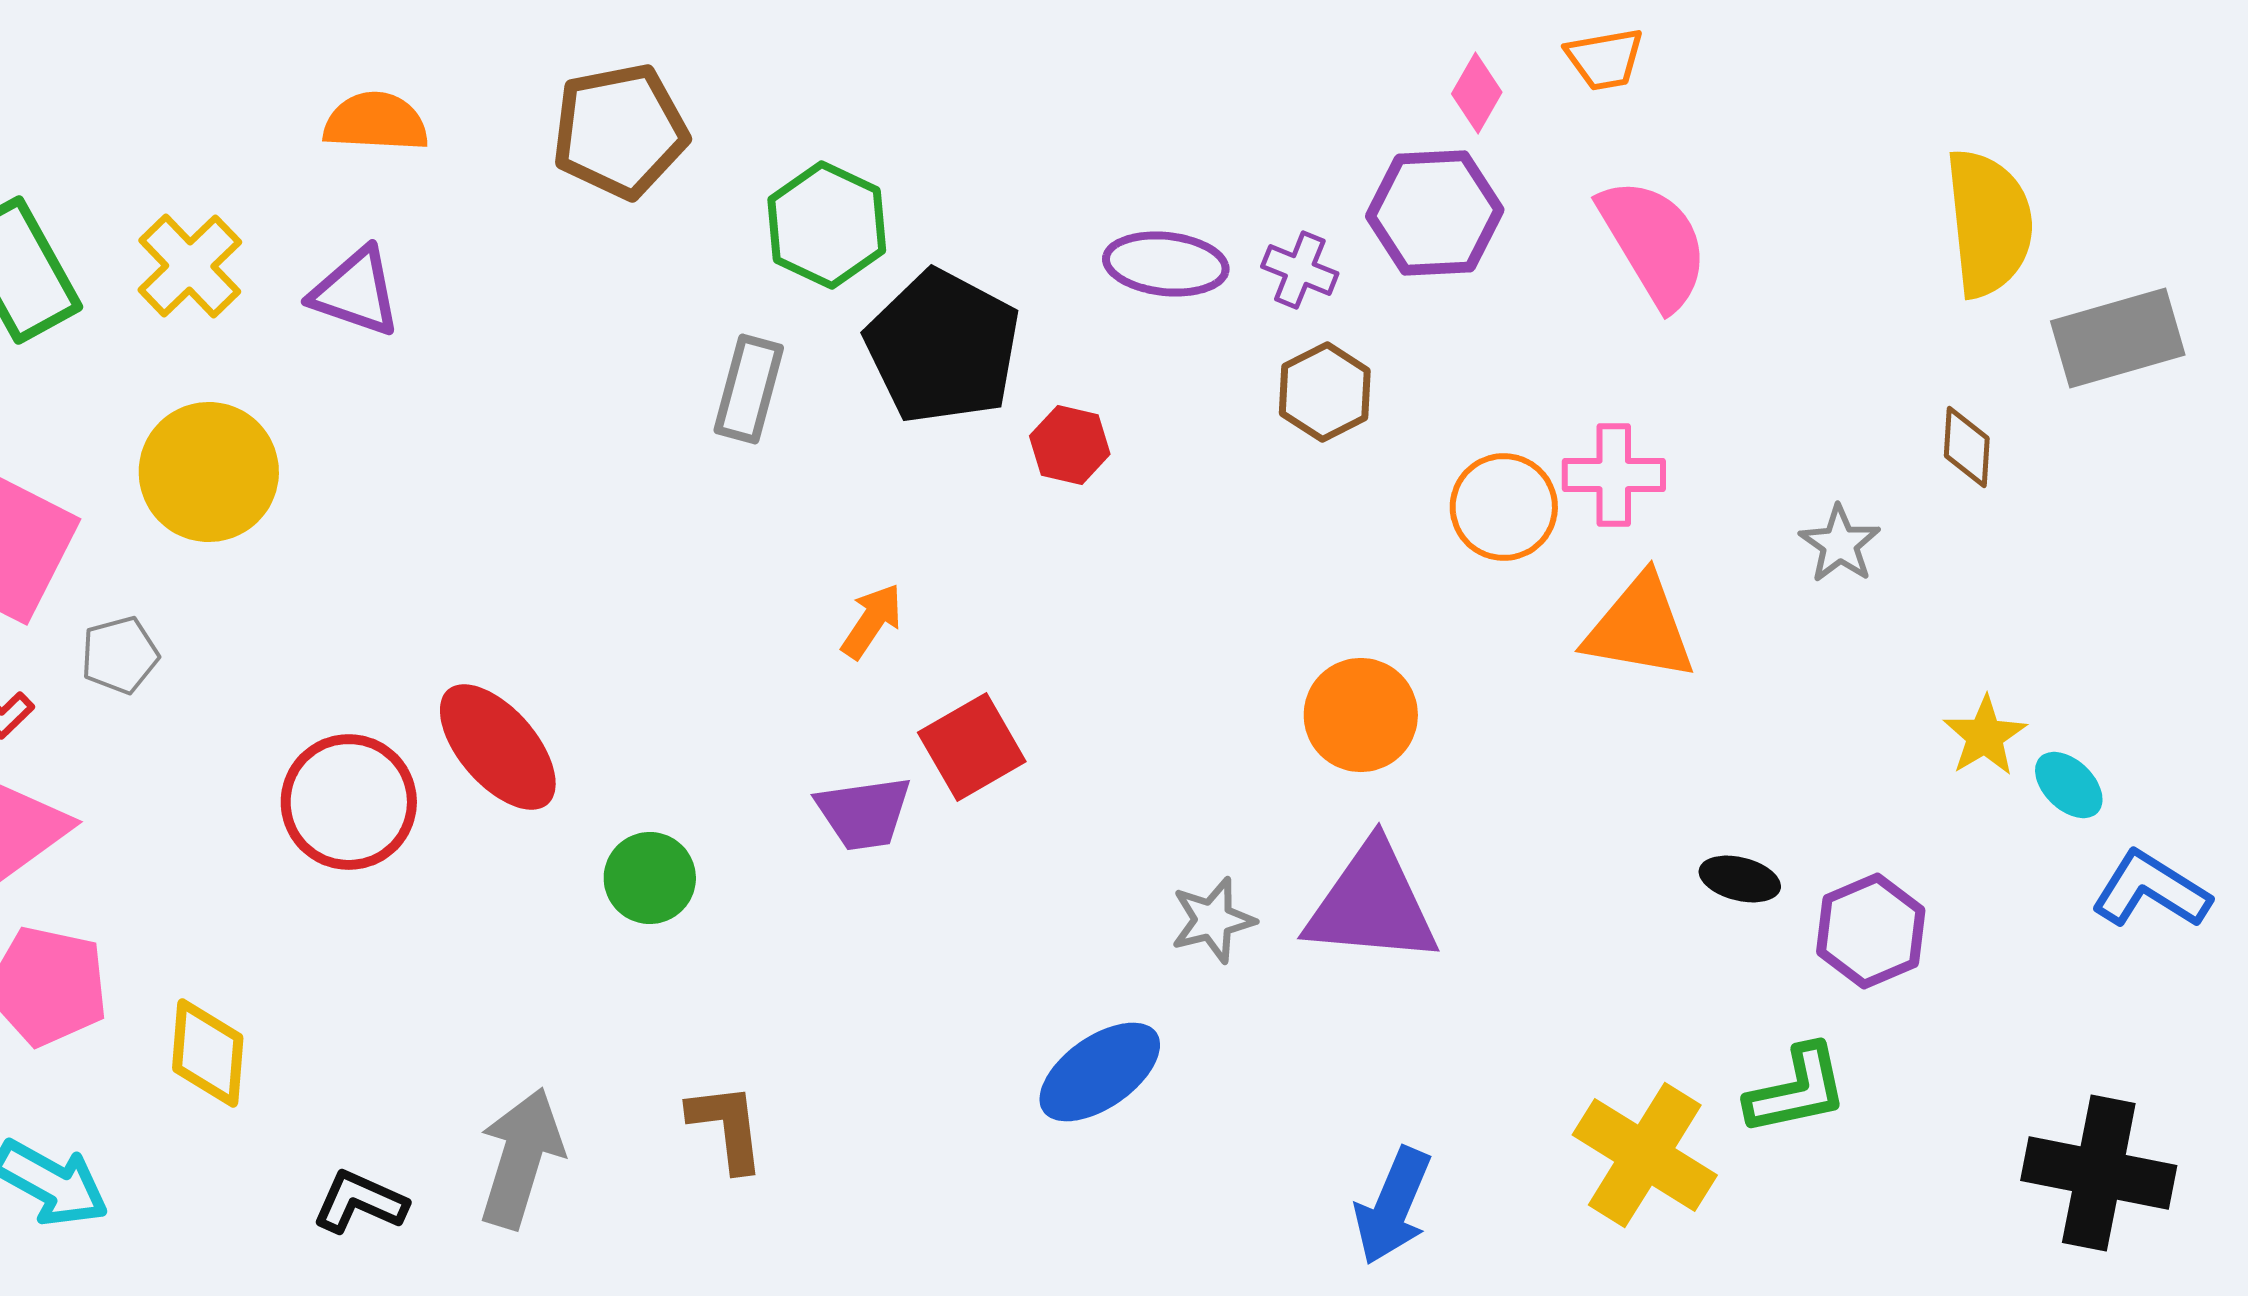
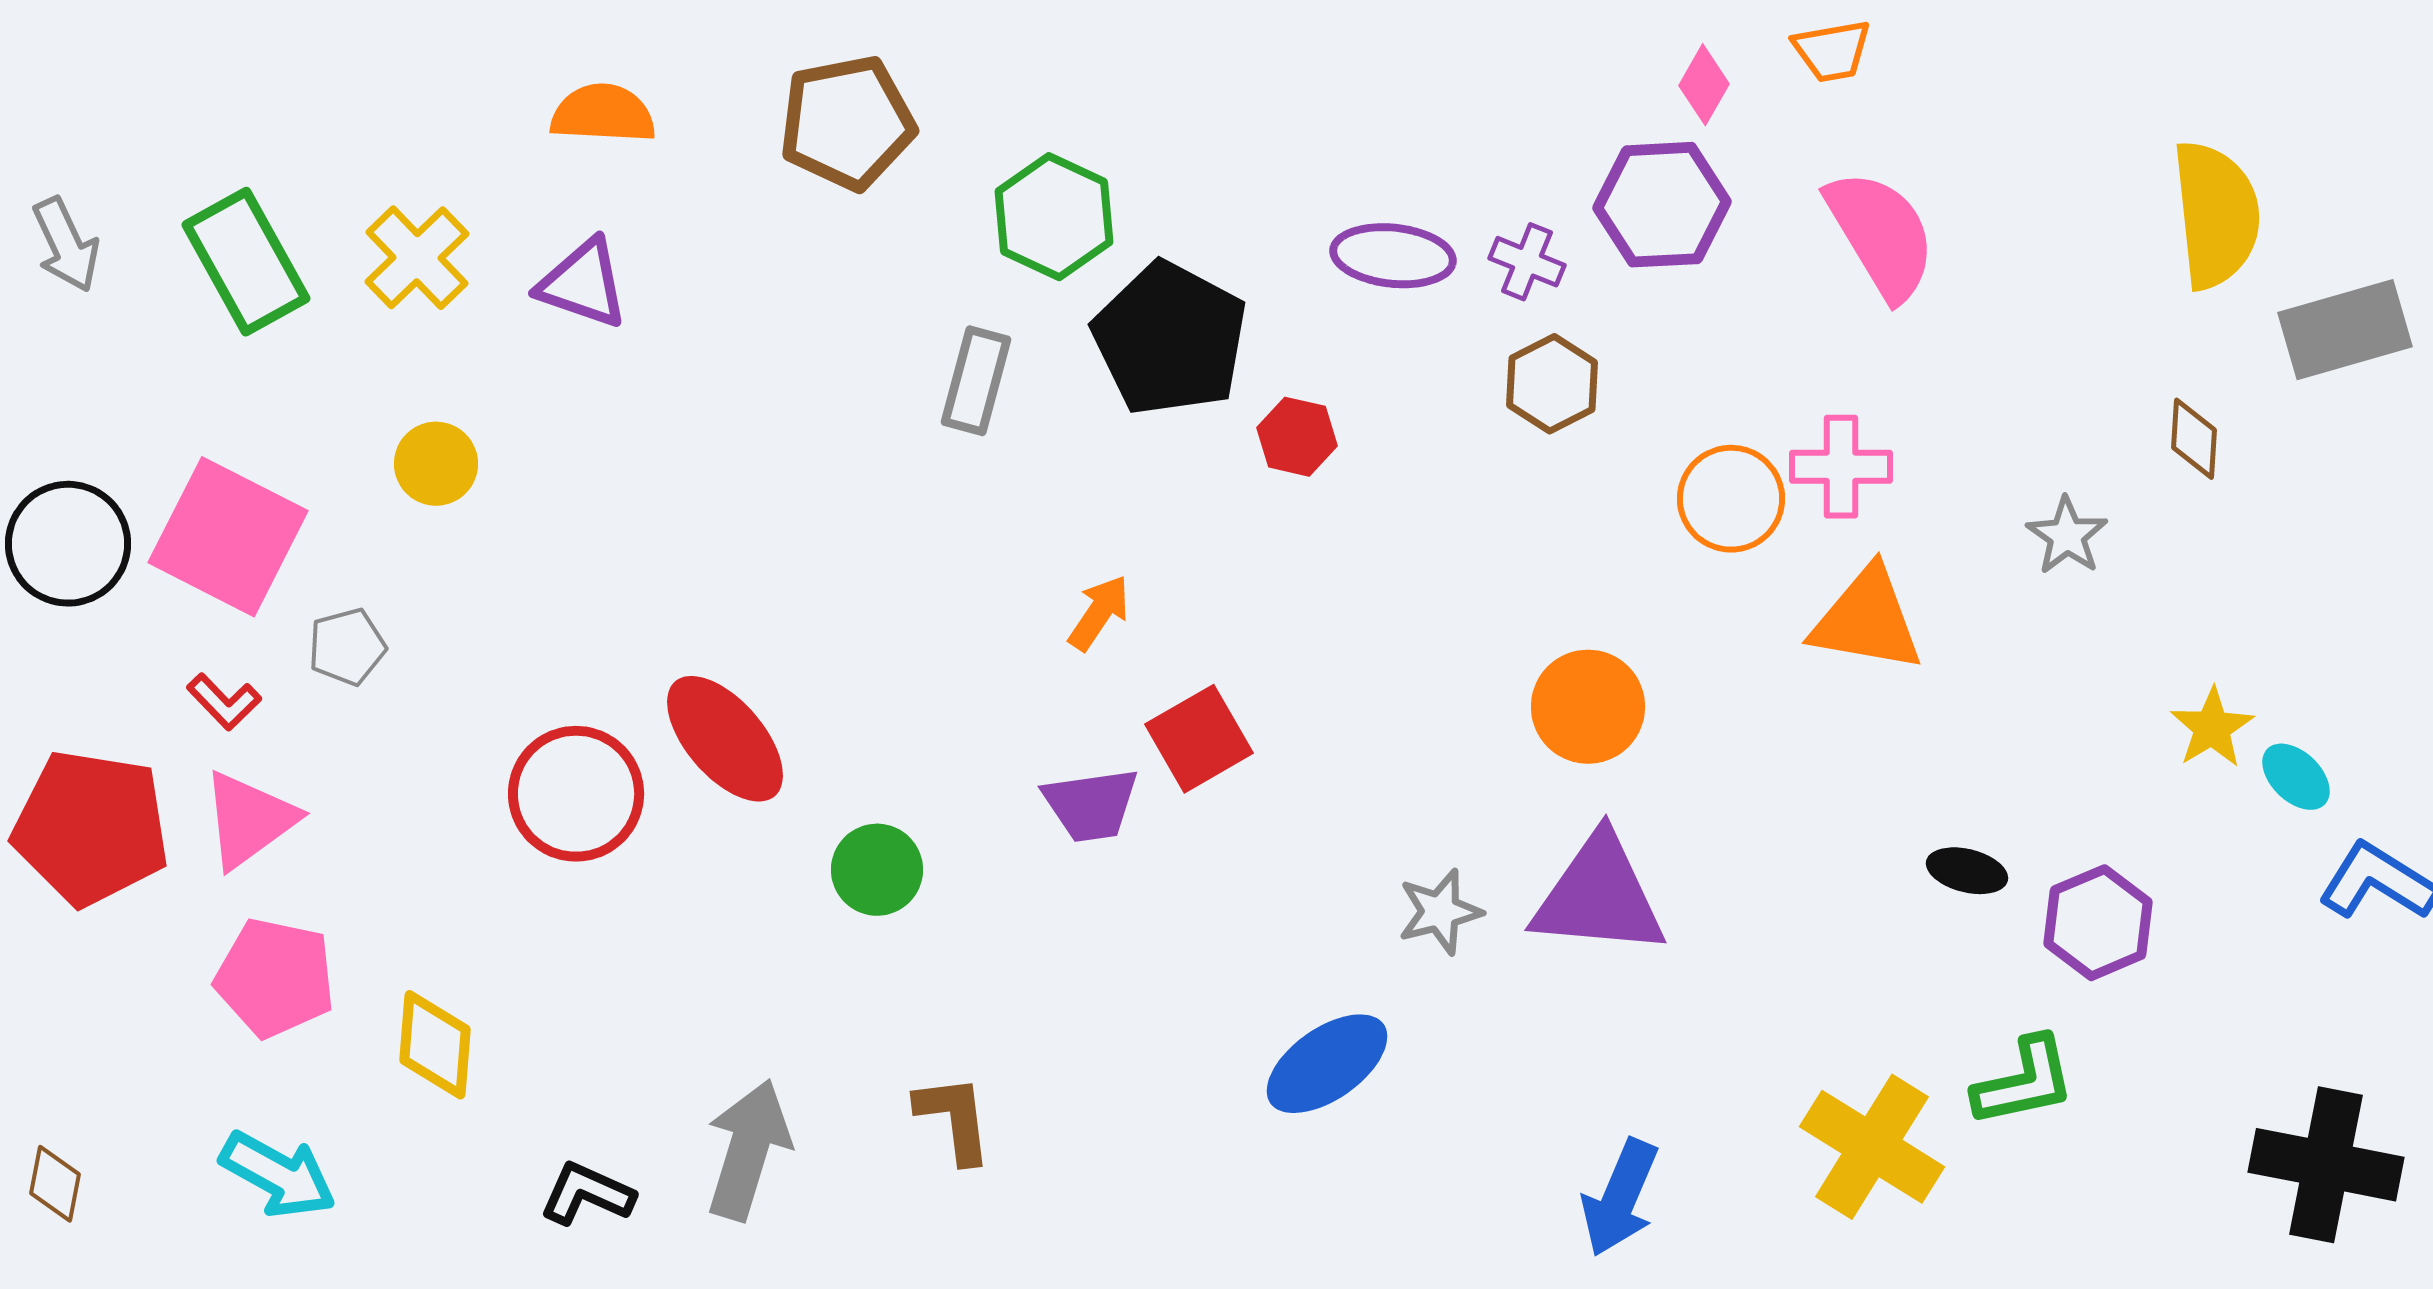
yellow circle: (209, 472) -> (436, 464), size x0.6

